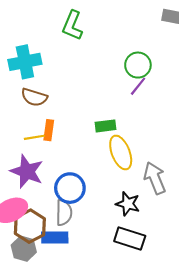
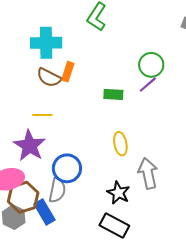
green rectangle: (105, 126) -> (113, 94), moved
orange rectangle: (49, 130) -> (68, 72), moved
yellow ellipse: (121, 153) -> (120, 144), size x0.7
blue rectangle: (55, 237) -> (45, 212), turned 50

